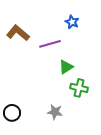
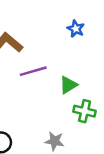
purple line: (50, 44) -> (33, 71), moved

